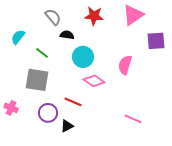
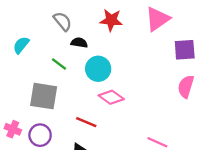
green line: (42, 53) -> (59, 64), moved
pink semicircle: (125, 65) -> (186, 87), moved
purple circle: (48, 113) -> (40, 135), moved

